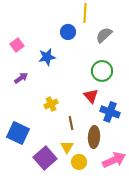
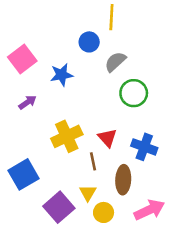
gray semicircle: (104, 35) -> (115, 62), moved
pink square: (17, 45) -> (22, 59), size x1.5
red triangle: (91, 96) -> (107, 138), moved
yellow cross: (51, 104) -> (67, 136), size x1.6
blue square: (18, 133) -> (24, 174), turned 35

